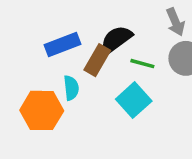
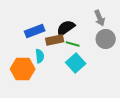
brown rectangle: (97, 60) -> (55, 40), turned 48
green line: (142, 64) -> (73, 44), moved

